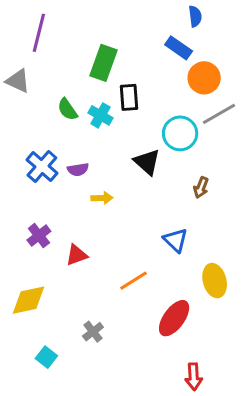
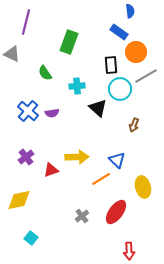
black rectangle: (129, 97) -> (111, 65), moved
cyan cross: (100, 115) -> (77, 86), moved, turned -35
yellow arrow: (102, 198) -> (77, 157), moved, size x1.6
orange line: (134, 281) -> (101, 179), moved
gray cross: (93, 332) -> (82, 216), moved

